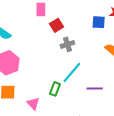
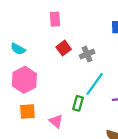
red square: (56, 25) -> (64, 48), moved

